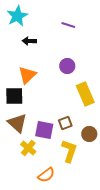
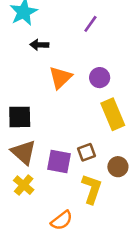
purple line: (68, 25) -> (90, 24), turned -72
purple circle: (67, 66) -> (100, 78), moved
orange triangle: (27, 75) -> (60, 78), moved
yellow cross: (28, 148) -> (24, 185), moved

